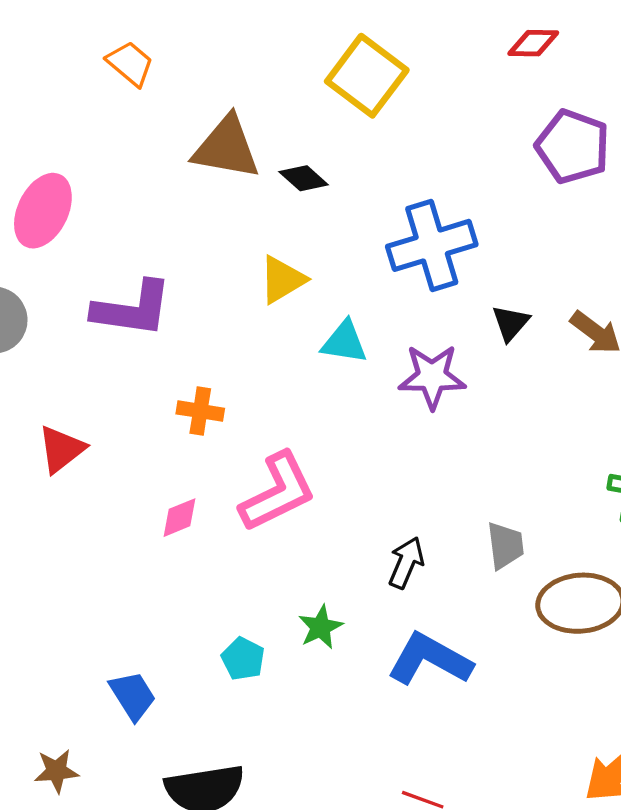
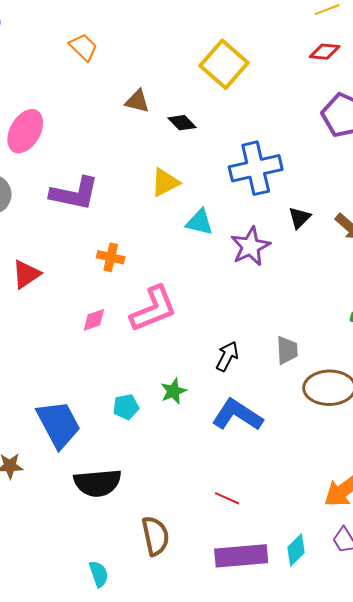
brown triangle: (226, 148) -> (137, 101), size x0.6
purple star: (432, 377) -> (250, 246), turned -30
cyan pentagon: (243, 659) -> (126, 407), turned 30
blue trapezoid: (133, 696) -> (58, 424), size x1.6

